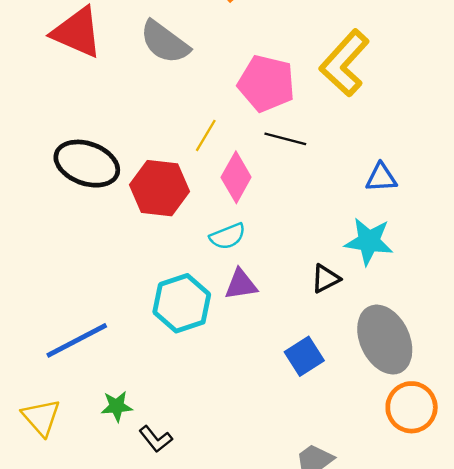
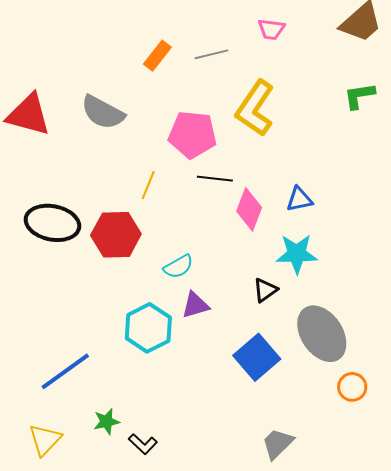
pink diamond: (236, 177) -> (249, 209), moved
blue square: (304, 356) -> (257, 357), size x1.4
orange circle: (412, 407) -> (352, 387), size x0.7
yellow triangle: (41, 417) -> (45, 440), turned 33

